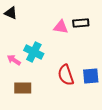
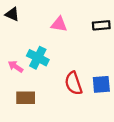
black rectangle: (81, 23) -> (101, 25), moved
pink triangle: (61, 27) -> (59, 24), moved

